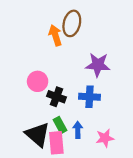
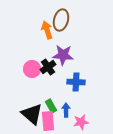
purple star: (98, 65) -> (63, 55), moved
black cross: (56, 97) -> (48, 67), moved, turned 35
pink star: (105, 138) -> (81, 122), moved

